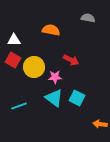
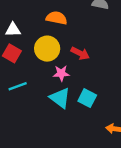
yellow circle: (34, 67) -> (47, 49), moved
cyan line: (19, 106) -> (18, 86), moved

